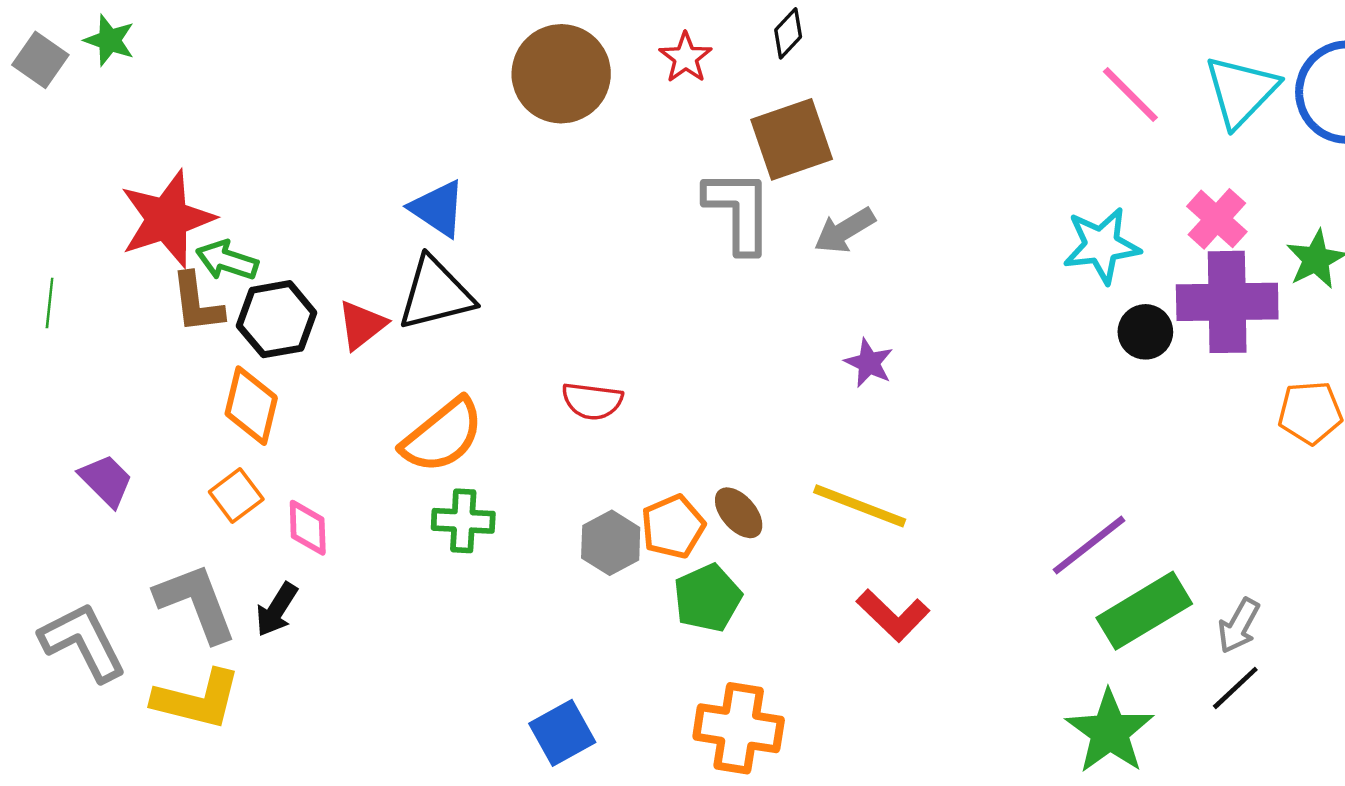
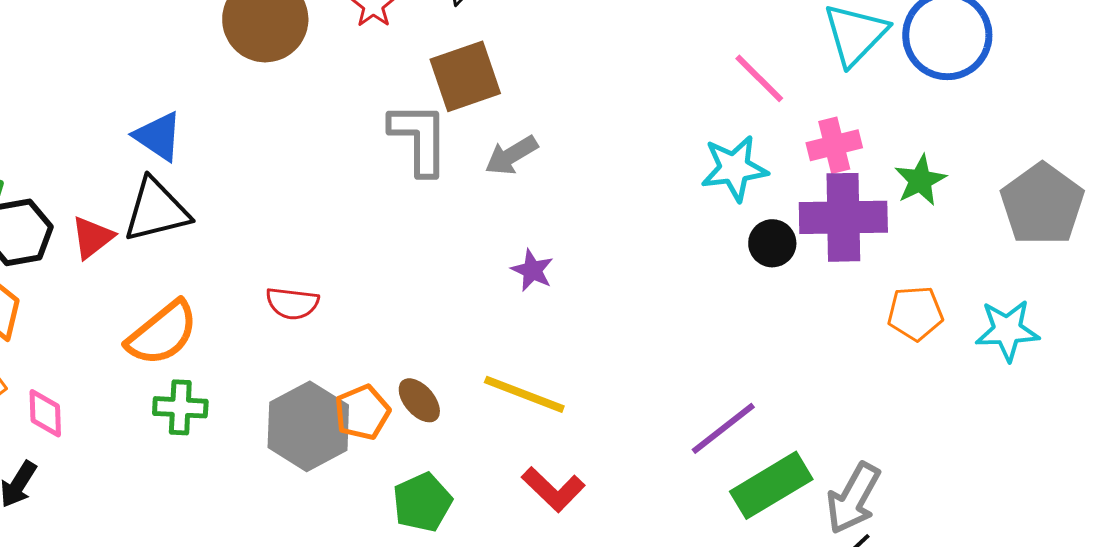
pink line: (1130, 94) -> (759, 78), moved
pink cross: (1217, 219) -> (834, 145), turned 34
gray hexagon: (611, 543) -> (308, 426), size x1.6
green pentagon: (708, 598) -> (422, 502), moved
gray arrow: (1239, 626) -> (853, 498), size x1.5

